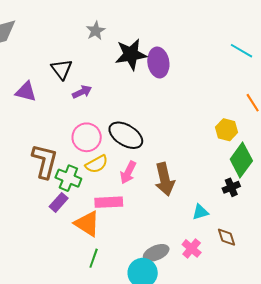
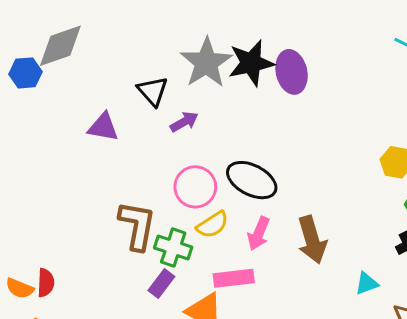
gray star: (96, 31) -> (206, 63), moved, size x1.8

